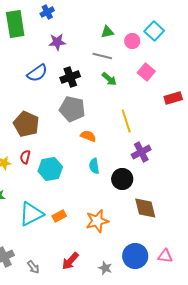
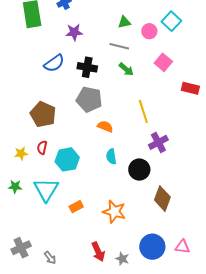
black cross: (70, 77) -> (87, 67), turned 30
red rectangle: (173, 98) -> (190, 88), turned 30
brown diamond: (145, 208) -> (162, 199), turned 35
cyan triangle: (31, 214) -> (46, 190), moved, turned -32
orange star: (97, 221) -> (114, 212), turned 30
red arrow: (70, 261) -> (98, 252), moved, turned -66

